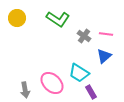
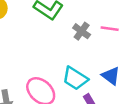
blue triangle: (104, 56) -> (111, 76), moved, turned -42

